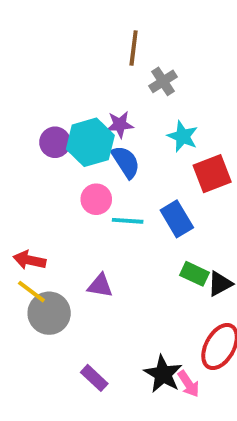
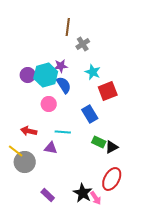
cyan line: (128, 221) -> (63, 132), moved
red arrow: (29, 260) -> (29, 131), moved

